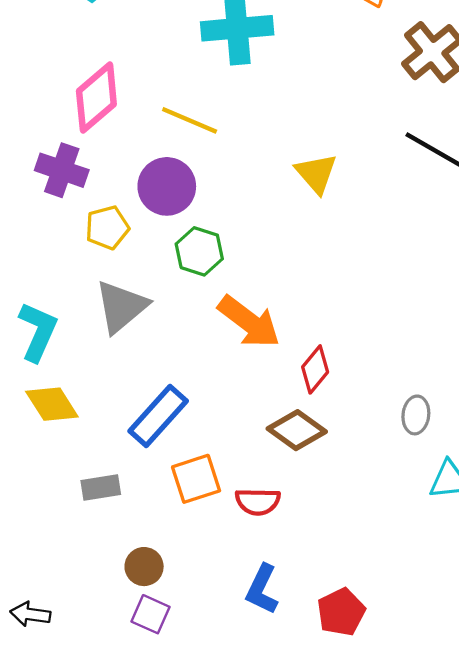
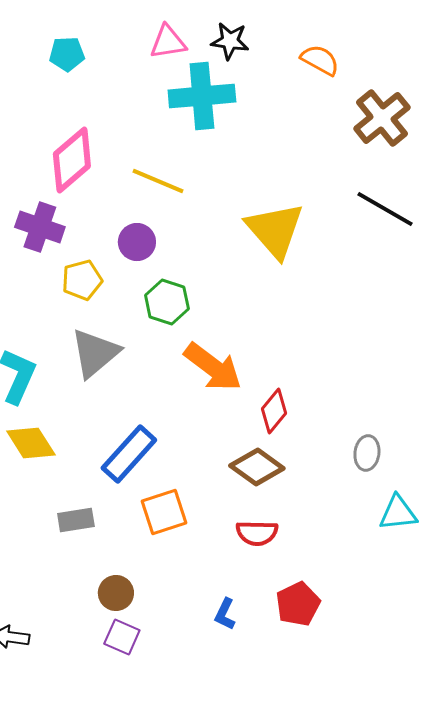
yellow triangle: (316, 173) -> (275, 230), size x1.5
purple circle: (167, 186) -> (137, 242), size x0.7
red semicircle: (258, 502) -> (257, 533), moved
blue L-shape: (262, 589) -> (225, 614), size x0.7
red pentagon: (341, 612) -> (298, 604), moved

